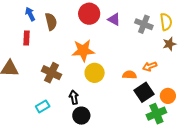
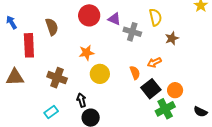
blue arrow: (30, 14) -> (11, 22), moved
yellow semicircle: (166, 22) -> (155, 17), moved
gray cross: (144, 24) -> (132, 32), moved
red rectangle: (26, 38) -> (29, 45), size x1.6
orange star: (83, 51) -> (87, 53), size x0.7
orange semicircle: (129, 75) -> (135, 73), turned 72

